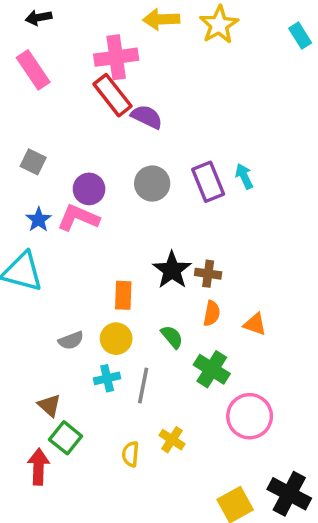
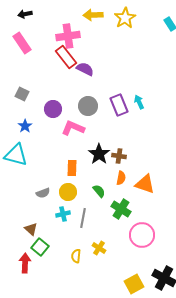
pink L-shape: (78, 218) -> (73, 128), moved
orange triangle: (255, 324) -> (145, 184), size x1.5

